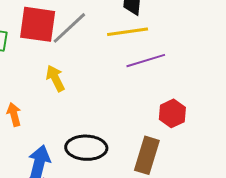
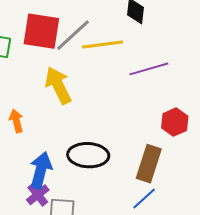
yellow line: (128, 32) -> (102, 45), moved
yellow arrow: (55, 78) -> (58, 85), size x1.4

